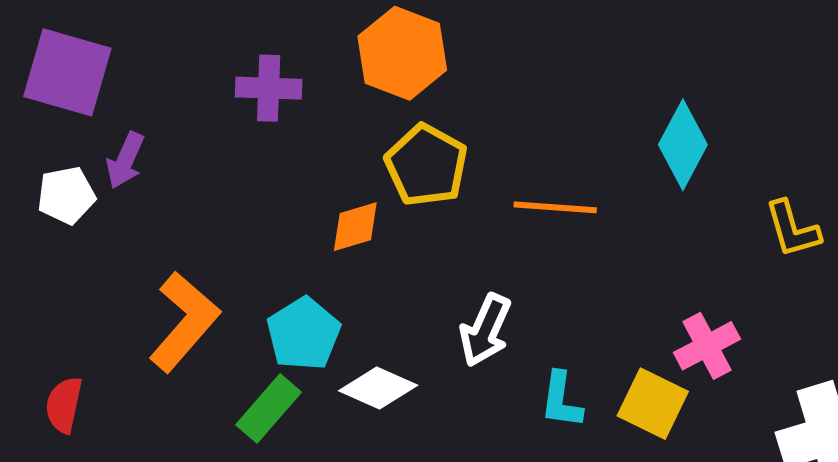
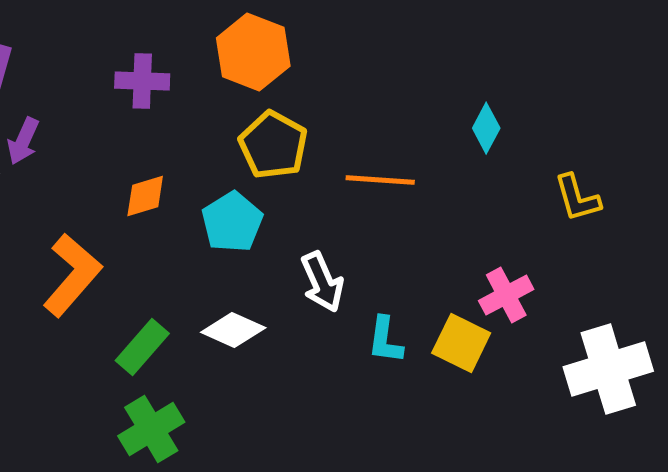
cyan diamond: (683, 145) -> (486, 128), size x0.7
orange diamond: (355, 227) -> (145, 196), moved
white arrow: (485, 330) -> (322, 282), turned -48
cyan pentagon: (303, 334) -> (232, 222), moved

